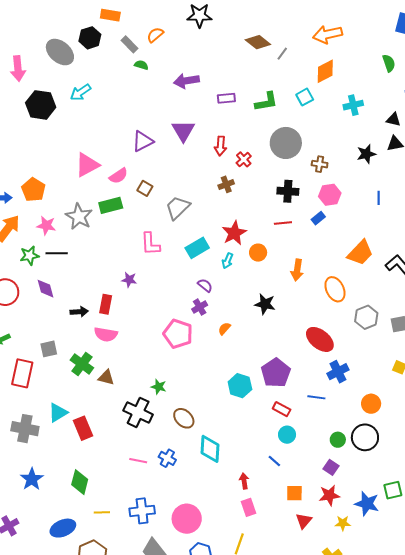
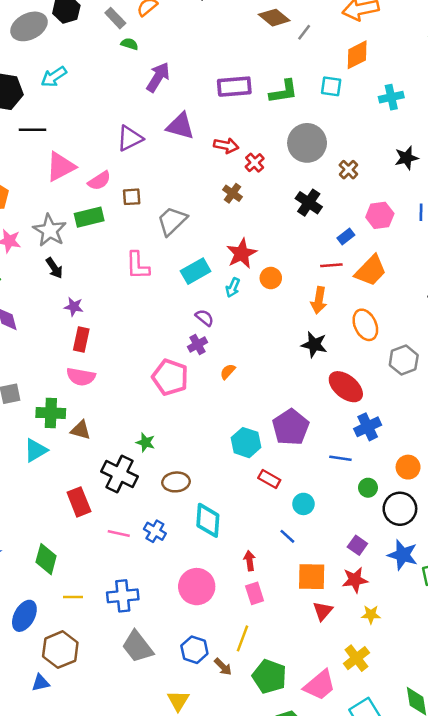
gray ellipse: (60, 52) -> (29, 26), turned -68
purple arrow: (186, 81) -> (158, 77), moved, turned 130
cyan square: (305, 97) -> (331, 86), turned 36
purple rectangle: (226, 98) -> (234, 87), size x1.5
purple triangle: (183, 131) -> (180, 126), turned -45
red arrow: (221, 146) -> (226, 146), turned -84
brown cross: (320, 164) -> (348, 170), turned 35
brown cross: (226, 184) -> (232, 193), turned -35
brown square: (145, 188) -> (132, 197), turned -35
black cross: (288, 191) -> (309, 203), turned 30
pink hexagon: (330, 195) -> (380, 215), moved
red line: (283, 223) -> (331, 265), moved
black line: (57, 253) -> (32, 130), moved
orange trapezoid: (360, 253) -> (371, 271), moved
purple star: (129, 280) -> (74, 307), moved
black star: (265, 304) -> (314, 345), moved
black arrow: (79, 312) -> (54, 268), moved, turned 60
green cross: (82, 364) -> (51, 413), turned -35
red rectangle: (282, 409) -> (269, 479), moved
cyan triangle: (58, 413) -> (36, 450), moved
brown ellipse: (184, 418) -> (176, 482), turned -50
red rectangle: (83, 428) -> (79, 502), moved
green circle: (338, 440) -> (368, 488), moved
orange square: (294, 493) -> (312, 577), size x1.4
blue star: (367, 504) -> (403, 555), moved
pink circle: (187, 519) -> (197, 587), moved
blue ellipse: (63, 528) -> (24, 616), turned -40

